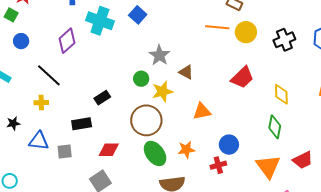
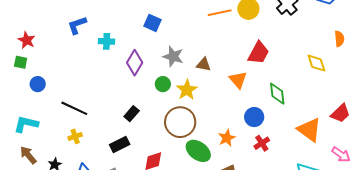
blue square: (138, 15) -> (152, 23), moved
cyan cross: (100, 21) -> (107, 41), size x0.6
purple diamond: (67, 41) -> (135, 63), moved
yellow diamond: (281, 94) -> (316, 63), moved
orange triangle: (202, 111) -> (238, 80), moved, turned -42
green diamond: (275, 127) -> (277, 94), moved
blue circle: (229, 145) -> (254, 117), moved

